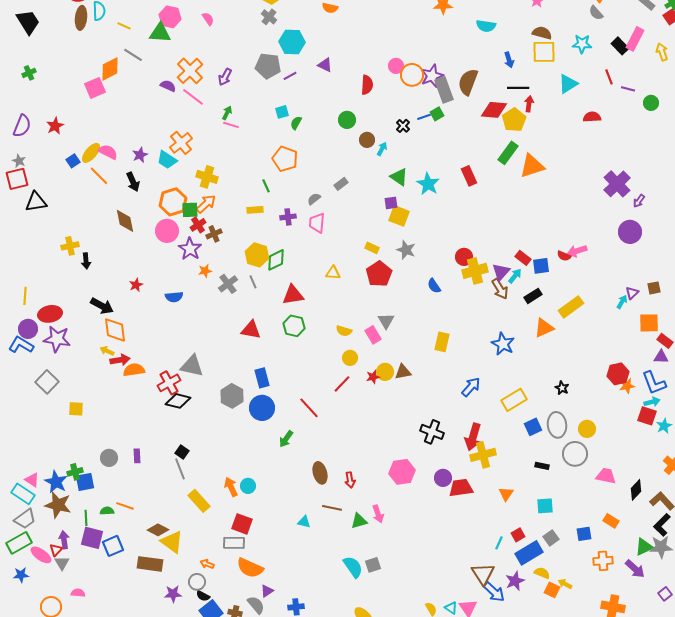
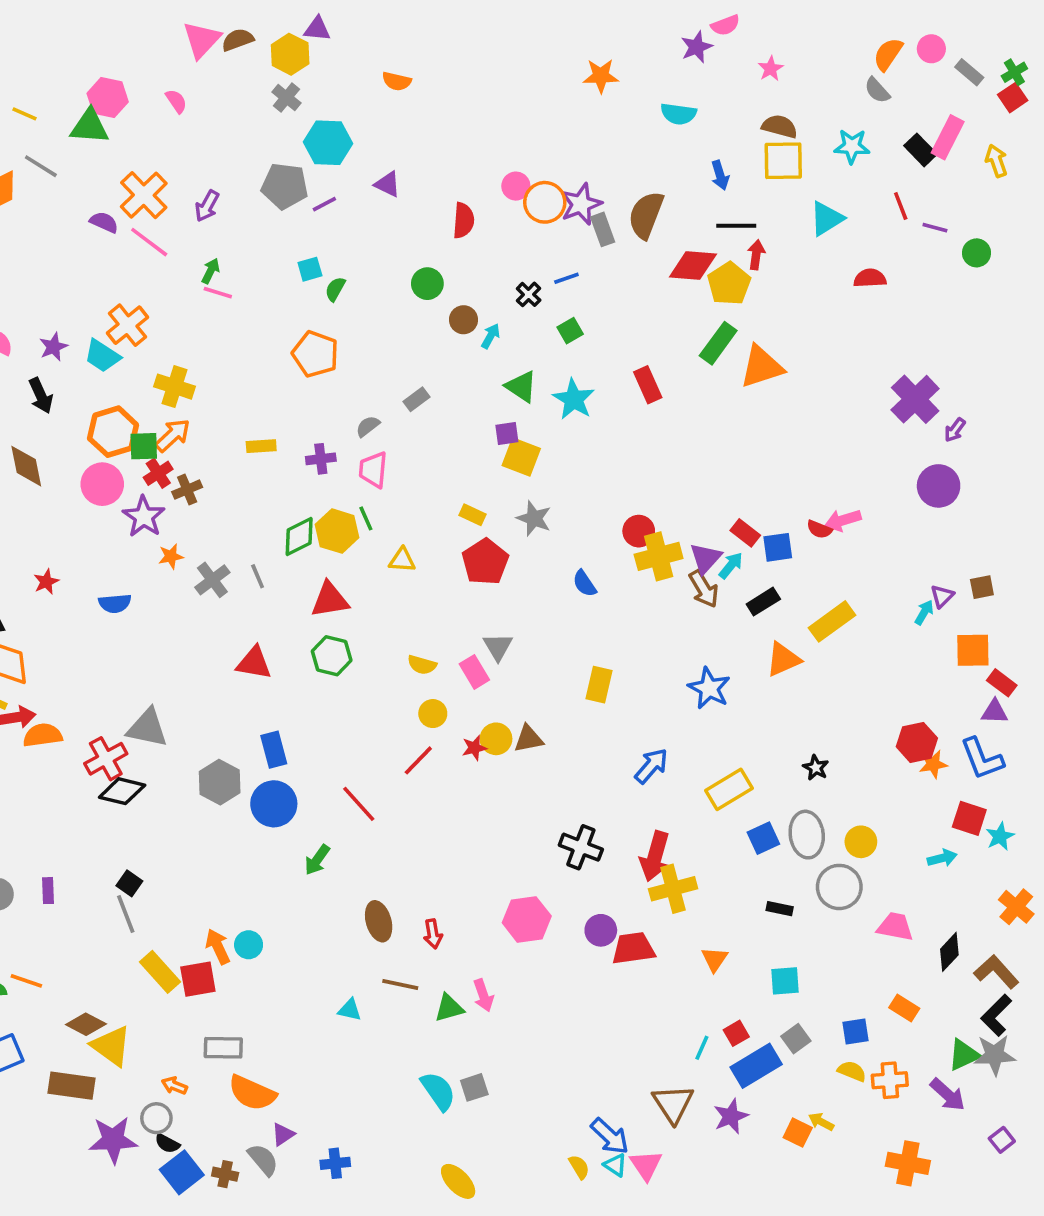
gray rectangle: (444, 90) -> (603, 229), size x0.7
green square: (437, 114) -> (570, 331), moved
green line: (266, 186) -> (366, 518), moved
yellow hexagon: (257, 255) -> (337, 531), moved
cyan arrow: (652, 402) -> (942, 858), moved
red square: (242, 524) -> (198, 979), moved, turned -30
yellow semicircle: (542, 573) -> (852, 1071), moved
blue arrow: (494, 592) -> (610, 1136), moved
purple star: (173, 594) -> (113, 1140), size x1.5

